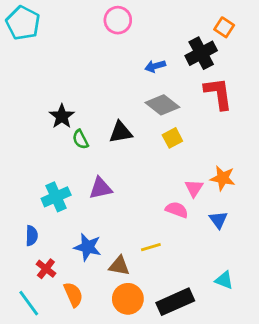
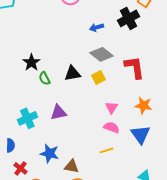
red L-shape: (218, 93) -> (134, 67), moved
yellow square: (172, 138) -> (98, 77), moved
pink triangle: (194, 188) -> (111, 107), moved
blue triangle: (218, 220) -> (140, 134), size x1.5
yellow line: (151, 247) -> (106, 150), moved

